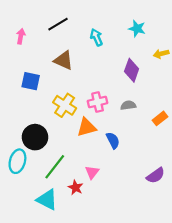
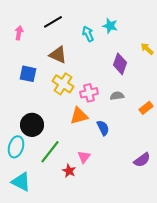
cyan star: (137, 29) -> (110, 26), moved
yellow arrow: (161, 54) -> (147, 49), turned 56
yellow cross: (65, 105) -> (63, 84), moved
cyan triangle: (47, 200) -> (21, 182), moved

